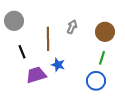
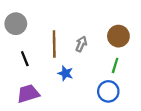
gray arrow: (72, 27) -> (81, 44), moved
purple trapezoid: (36, 75) -> (28, 94), moved

